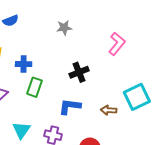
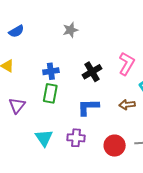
pink L-shape: (117, 44) -> (127, 64), moved
blue cross: (24, 64) -> (51, 71), moved

